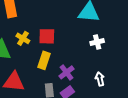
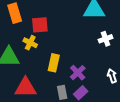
red square: (47, 36) -> (40, 25), moved

